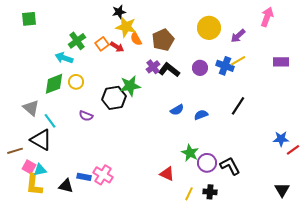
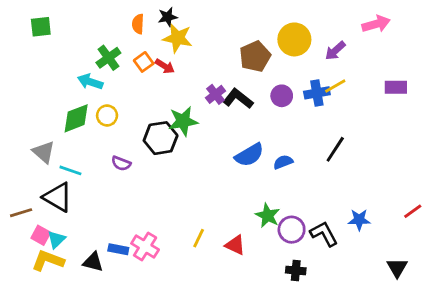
pink arrow: (267, 17) -> (376, 24), turned 54
orange semicircle: (136, 39) -> (138, 24), moved, turned 32
brown pentagon: (163, 40) -> (255, 56), moved
blue cross: (225, 66) -> (317, 93), turned -30
blue semicircle: (177, 110) -> (249, 155), size x1.5
cyan line: (50, 121) -> (70, 170), turned -35
blue star: (281, 139) -> (359, 220), moved
cyan triangle: (40, 170) -> (56, 239), turned -32
yellow L-shape: (34, 185) -> (48, 261), turned 105
yellow line: (189, 194) -> (199, 238), moved

